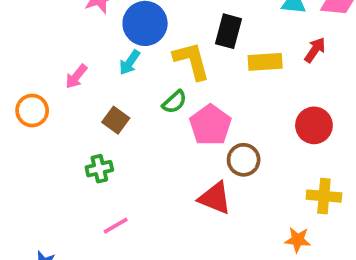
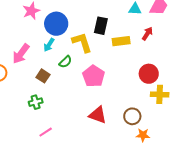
pink arrow: (76, 77) -> (21, 54), size x1.5
green semicircle: (174, 102) -> (65, 62), moved
brown circle: (244, 160) -> (132, 116), moved
yellow cross: (324, 196) -> (160, 94), moved

